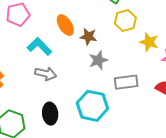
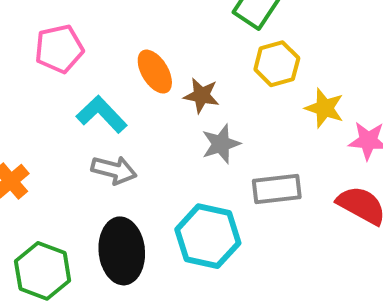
black ellipse: (50, 114) -> (122, 251), size x1.4

